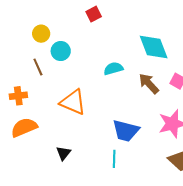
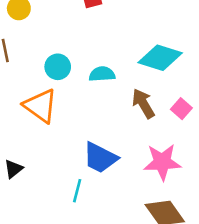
cyan diamond: (154, 47) -> (160, 58), turned -64
cyan circle: (61, 51) -> (58, 67), moved

